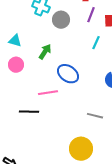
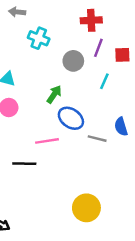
gray circle: (61, 20) -> (73, 61), moved
green arrow: (45, 52) -> (54, 94), moved
gray line: (95, 116) -> (97, 139), moved

